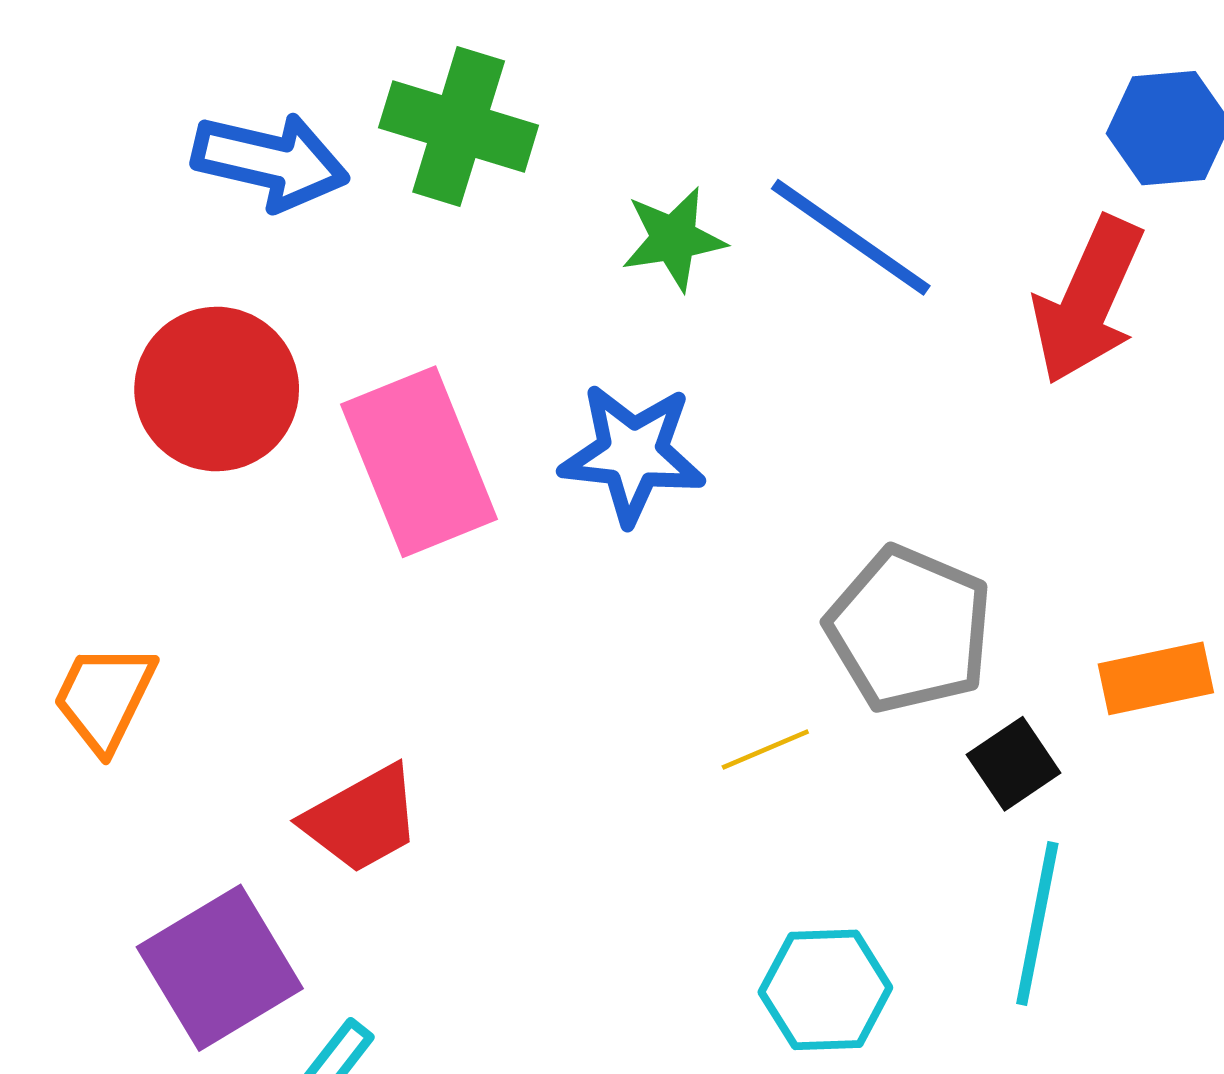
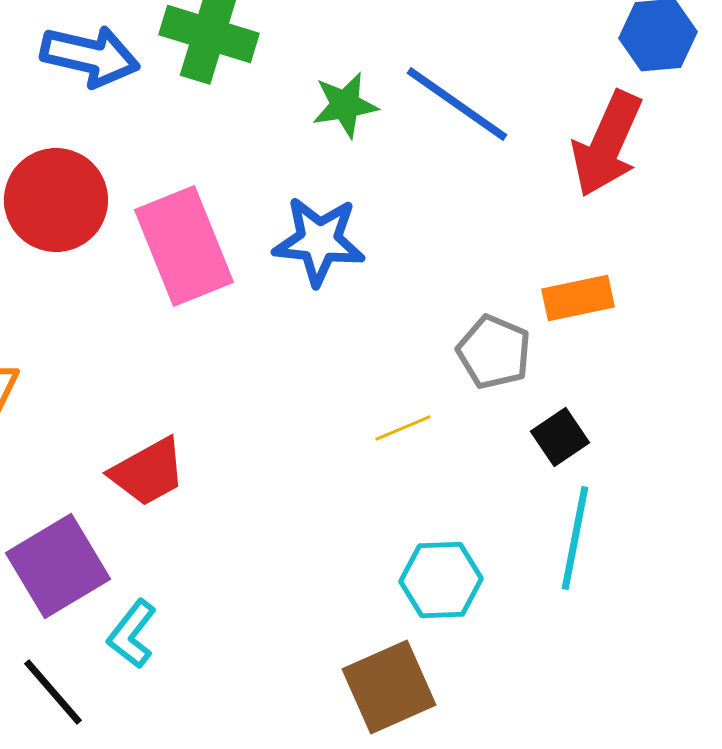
gray pentagon: (909, 629) -> (494, 352), size x0.7
orange rectangle: (1156, 678) -> (578, 298), moved

